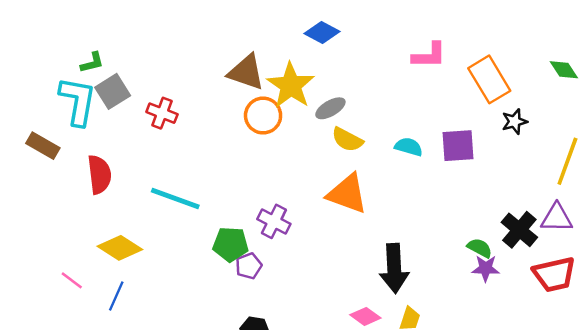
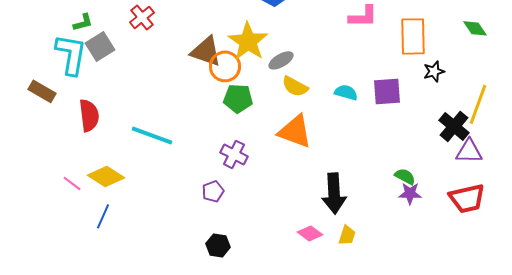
brown triangle: (246, 72) -> (206, 51), moved
orange rectangle: (489, 79) -> (413, 36), turned 30
red cross: (162, 113) -> (142, 17), moved, turned 30
black cross: (519, 230) -> (454, 126), moved
green pentagon: (231, 244) -> (238, 98), moved
pink line: (72, 280) -> (72, 183), moved

